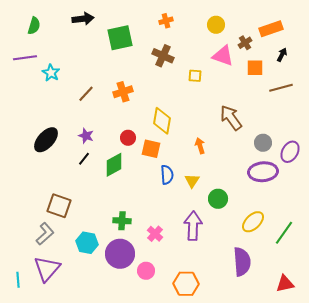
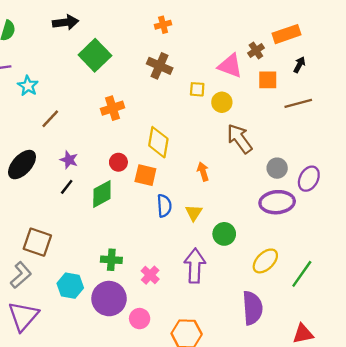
yellow circle: (216, 25) -> (222, 102), moved
green square: (120, 38) -> (95, 55), moved, turned -32
brown line: (86, 94) -> (50, 119), moved

